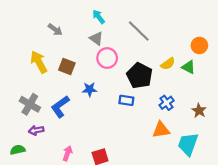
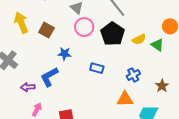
black pentagon: (140, 76) -> (113, 34), moved
blue L-shape: (60, 107) -> (49, 77), moved
purple arrow: (36, 130) -> (28, 87), moved

